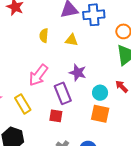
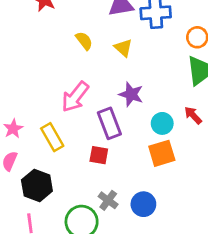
yellow semicircle: (44, 36) -> (84, 41), turned 136
yellow triangle: (72, 40) -> (123, 48), turned 32
orange square: (100, 114) -> (162, 153), turned -30

